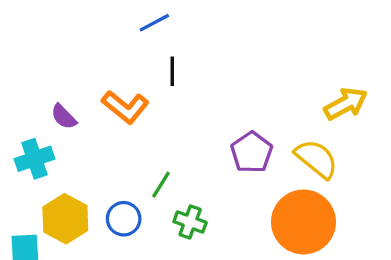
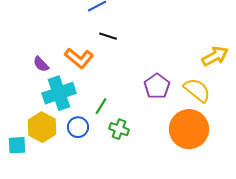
black line: (172, 71) -> (108, 36), turned -72
cyan cross: (35, 159) -> (59, 93), moved, size x1.4

